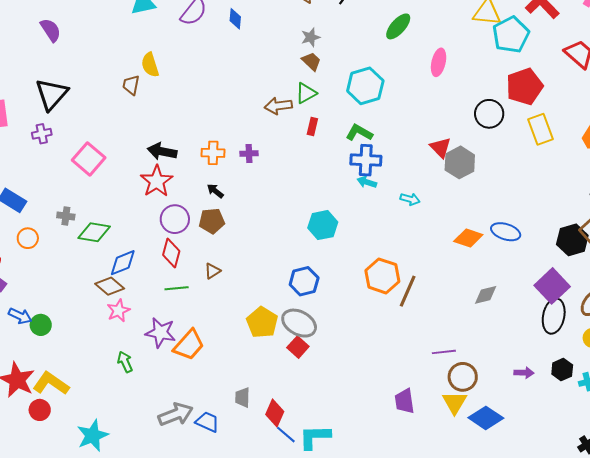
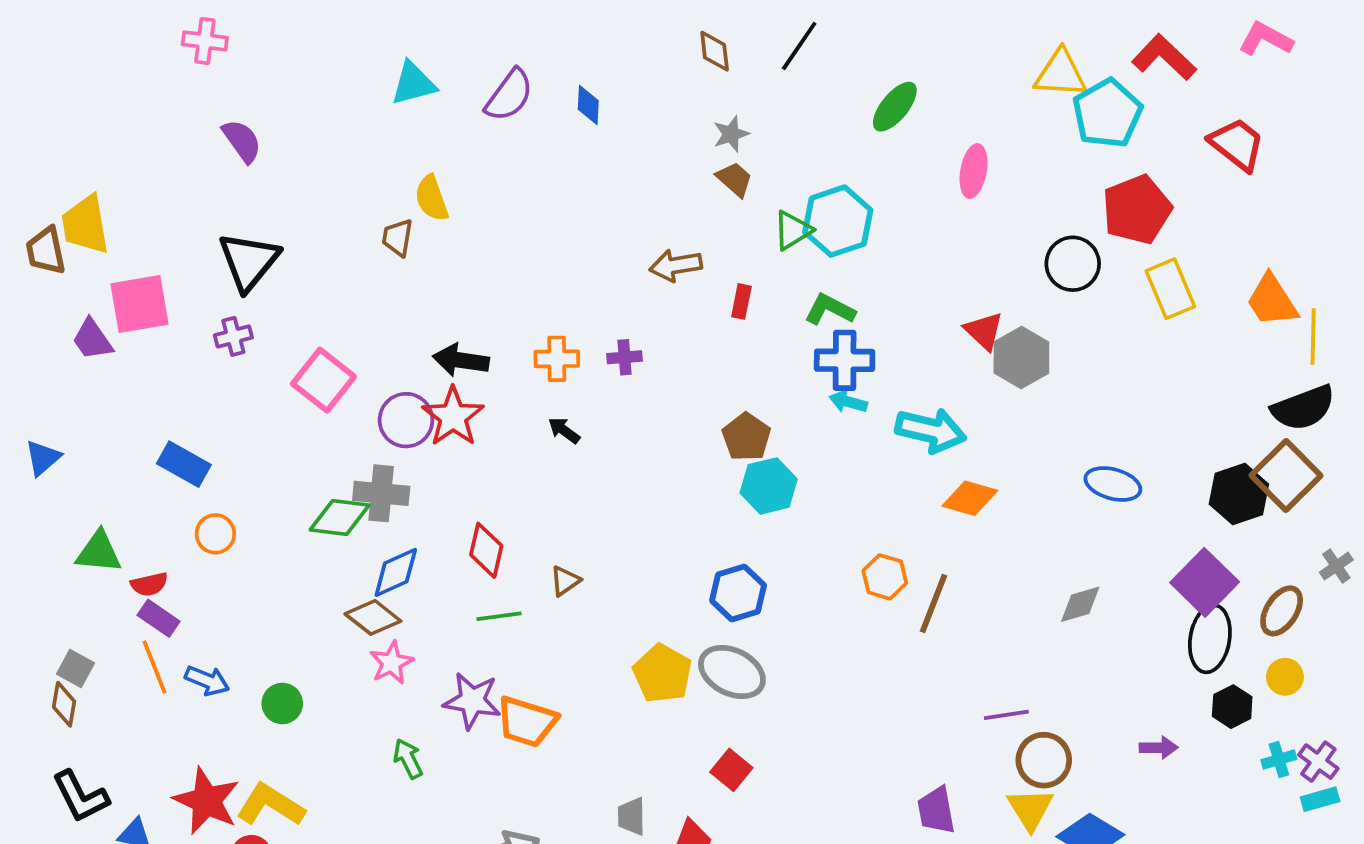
green triangle: (306, 93) -> (793, 230), moved
cyan arrow: (410, 199) -> (931, 430), size x1.8
gray cross: (66, 216) -> (381, 493), moved, size x1.6
purple circle: (175, 219) -> (406, 420), moved
brown pentagon: (212, 221) -> (746, 437), moved, turned -30
orange diamond: (468, 238) -> (970, 498), moved
orange hexagon: (382, 276) -> (885, 577), size x0.7
green circle: (41, 325) -> (282, 703), moved
orange trapezoid: (189, 345) -> (527, 722), turned 68
red square: (298, 347) -> (731, 770), moved
black hexagon: (562, 370) -> (1232, 707), moved

